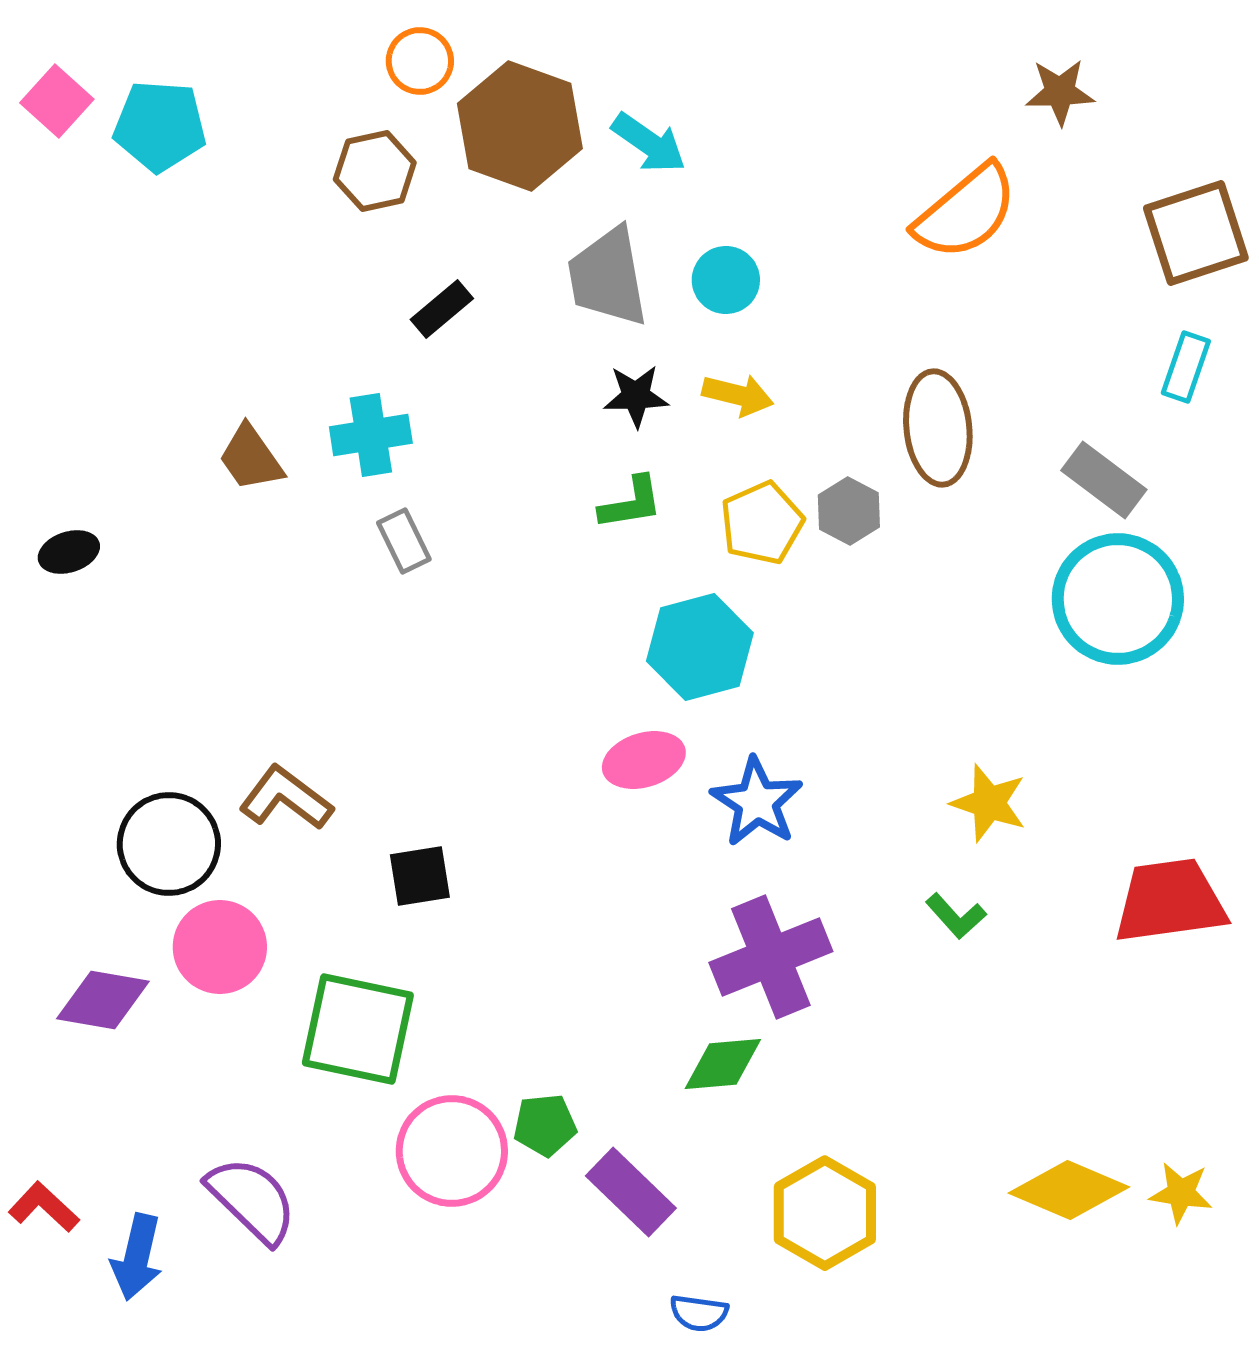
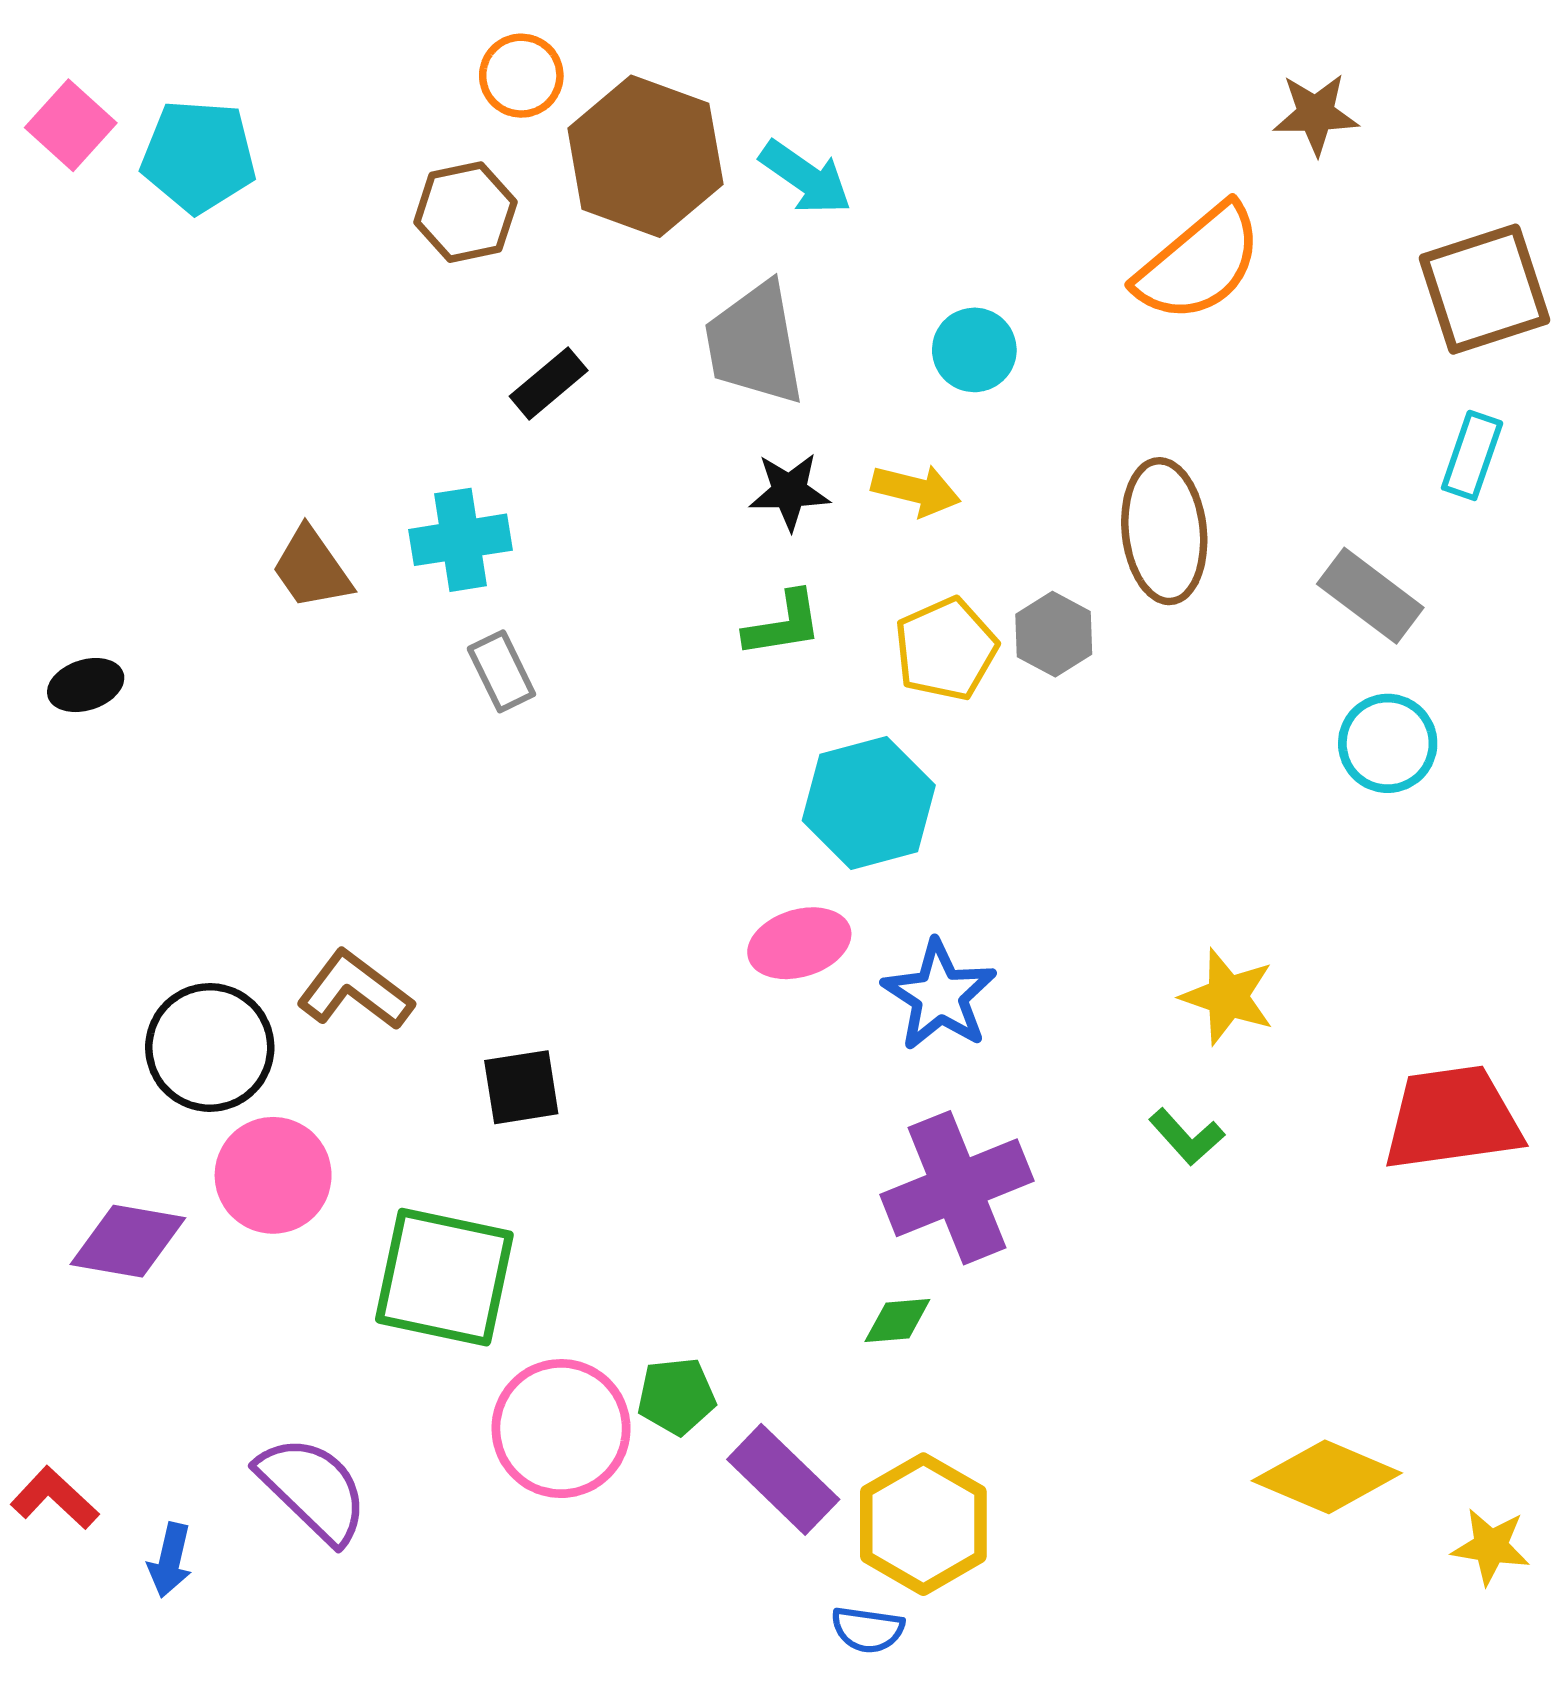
cyan circle: (726, 280) -> (974, 350), moved
cyan circle: (1118, 599) -> (1388, 743), size x0.6
green diamond: (723, 1064) -> (897, 1321), size x0.7
yellow star: (1181, 1193) -> (1491, 1546), moved
yellow hexagon: (825, 1213) -> (923, 1524), moved
blue arrow: (137, 1257) -> (170, 1560), size x0.7

